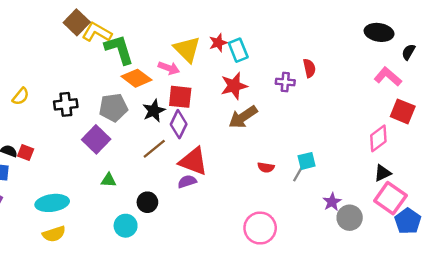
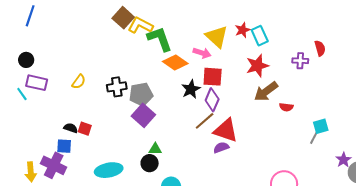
gray pentagon: (113, 108) -> (141, 94), moved
brown line: (154, 149) -> (205, 121), moved
red semicircle: (266, 167) -> (286, 107), moved
black circle: (147, 202) -> (150, 163), moved

